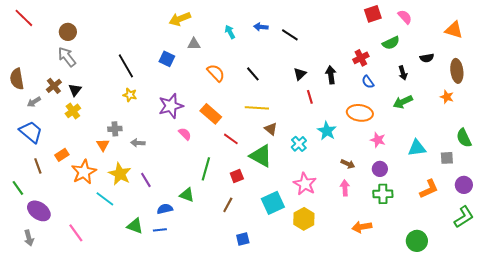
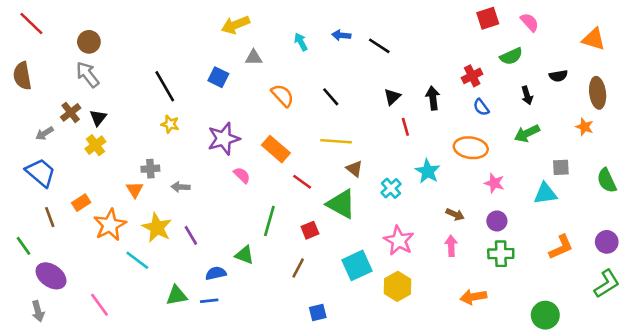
brown semicircle: (17, 79) -> (22, 76), moved
gray square: (447, 158) -> (561, 167), moved
green triangle: (135, 226) -> (177, 296), turned -30

